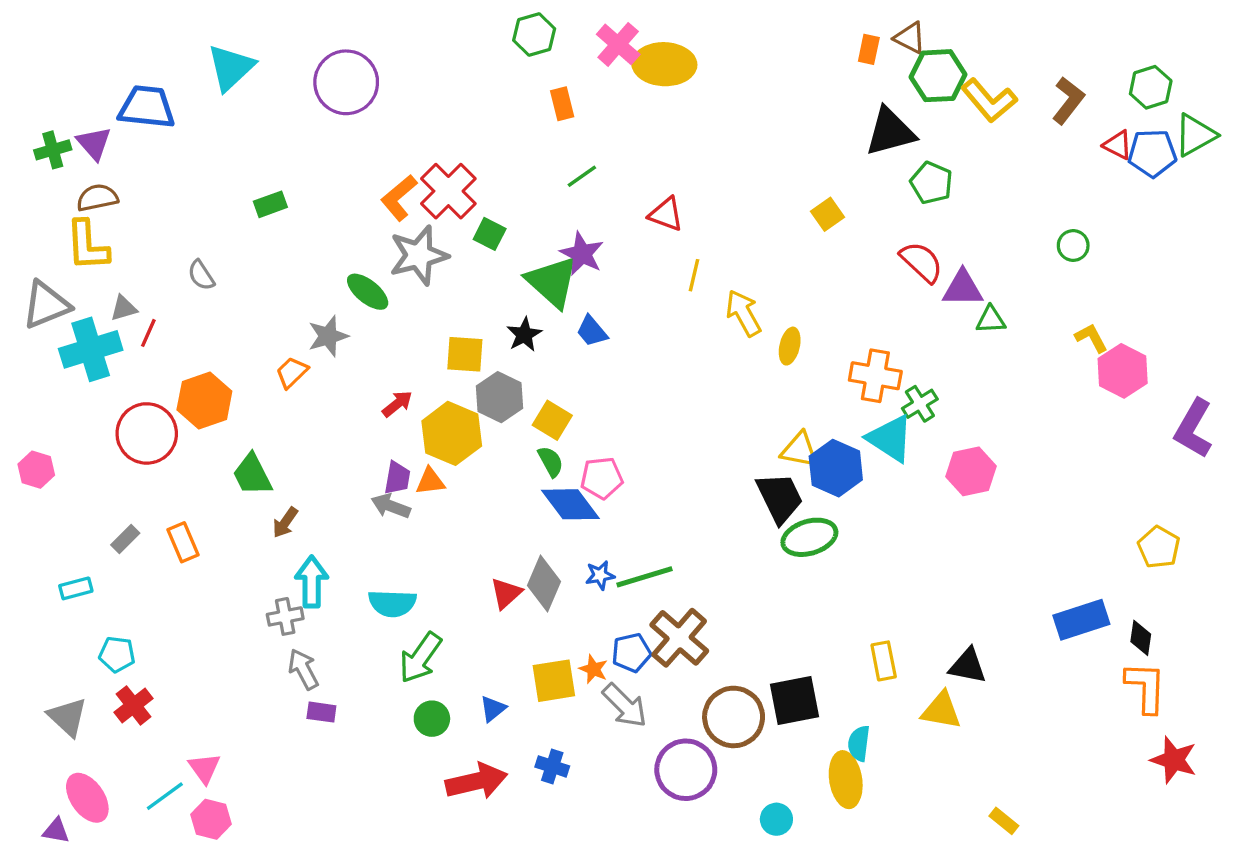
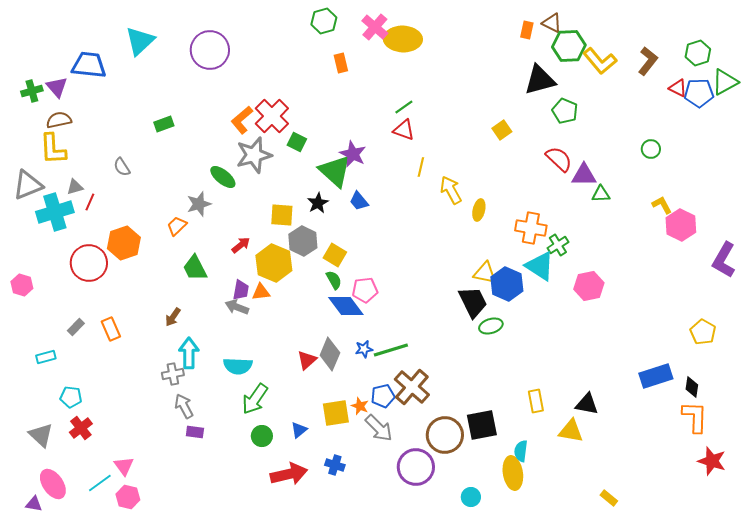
green line: (582, 176) -> (404, 107), moved
green trapezoid: (252, 475) -> (195, 268), moved
green ellipse: (809, 537) -> (491, 326), size x0.7

